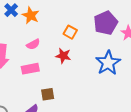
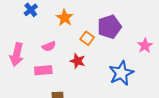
orange star: (31, 15) -> (65, 18), moved
purple pentagon: (106, 23) -> (109, 27), moved

